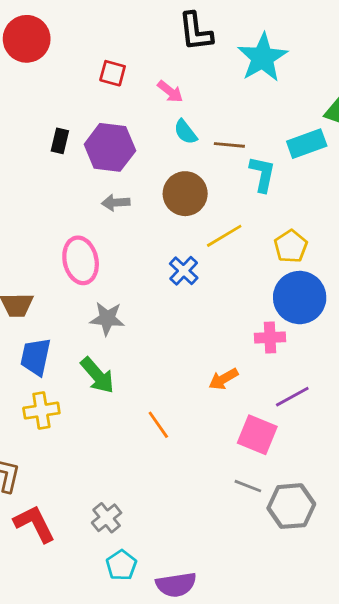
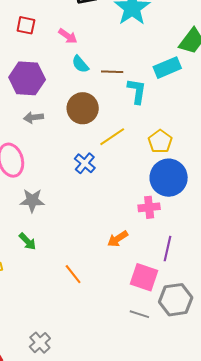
green arrow: (97, 375) -> (28, 241), size x0.7
purple line: (292, 397) -> (167, 249), turned -45
gray hexagon: (291, 506) -> (176, 300), moved

